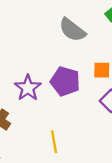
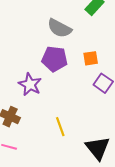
purple pentagon: (65, 81) -> (55, 59), moved

